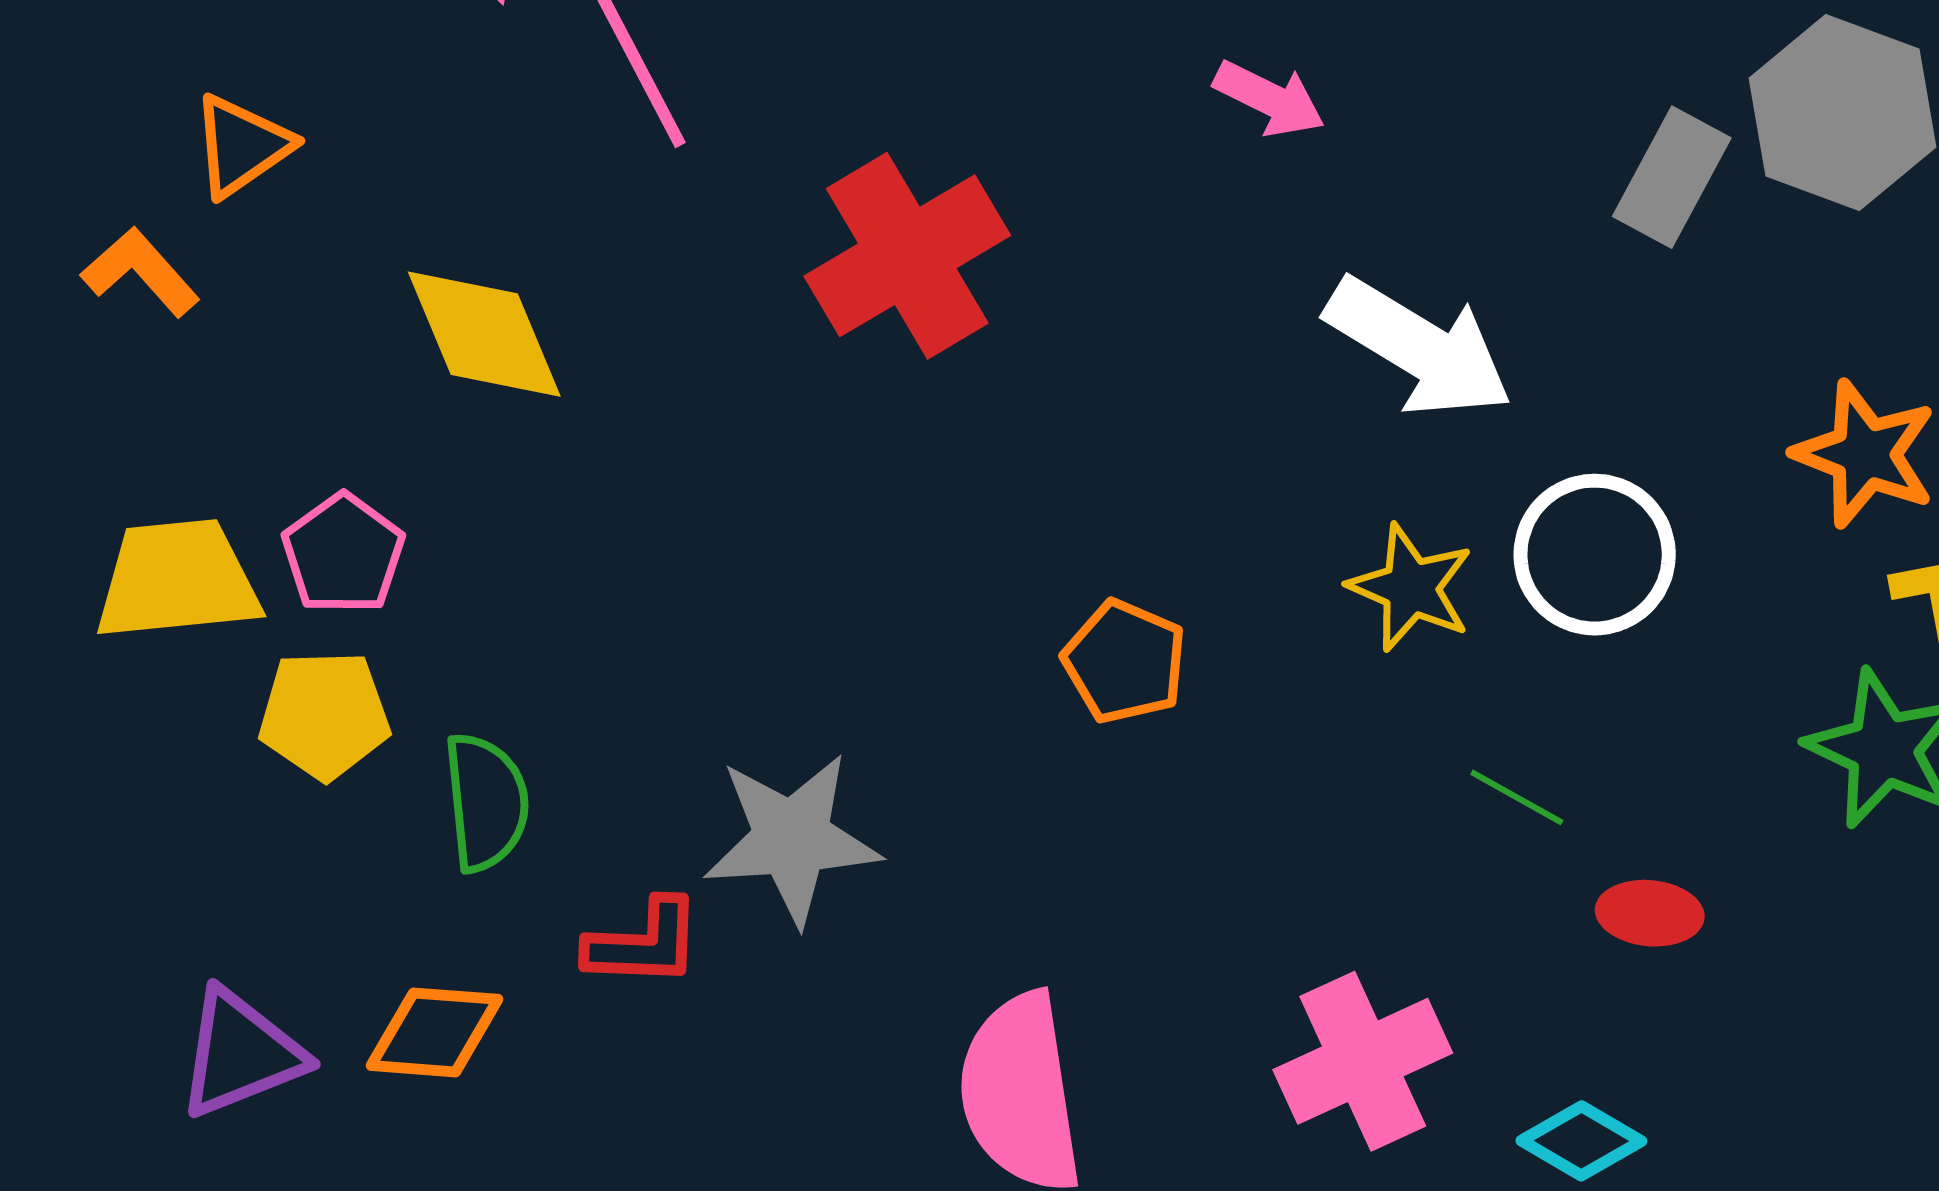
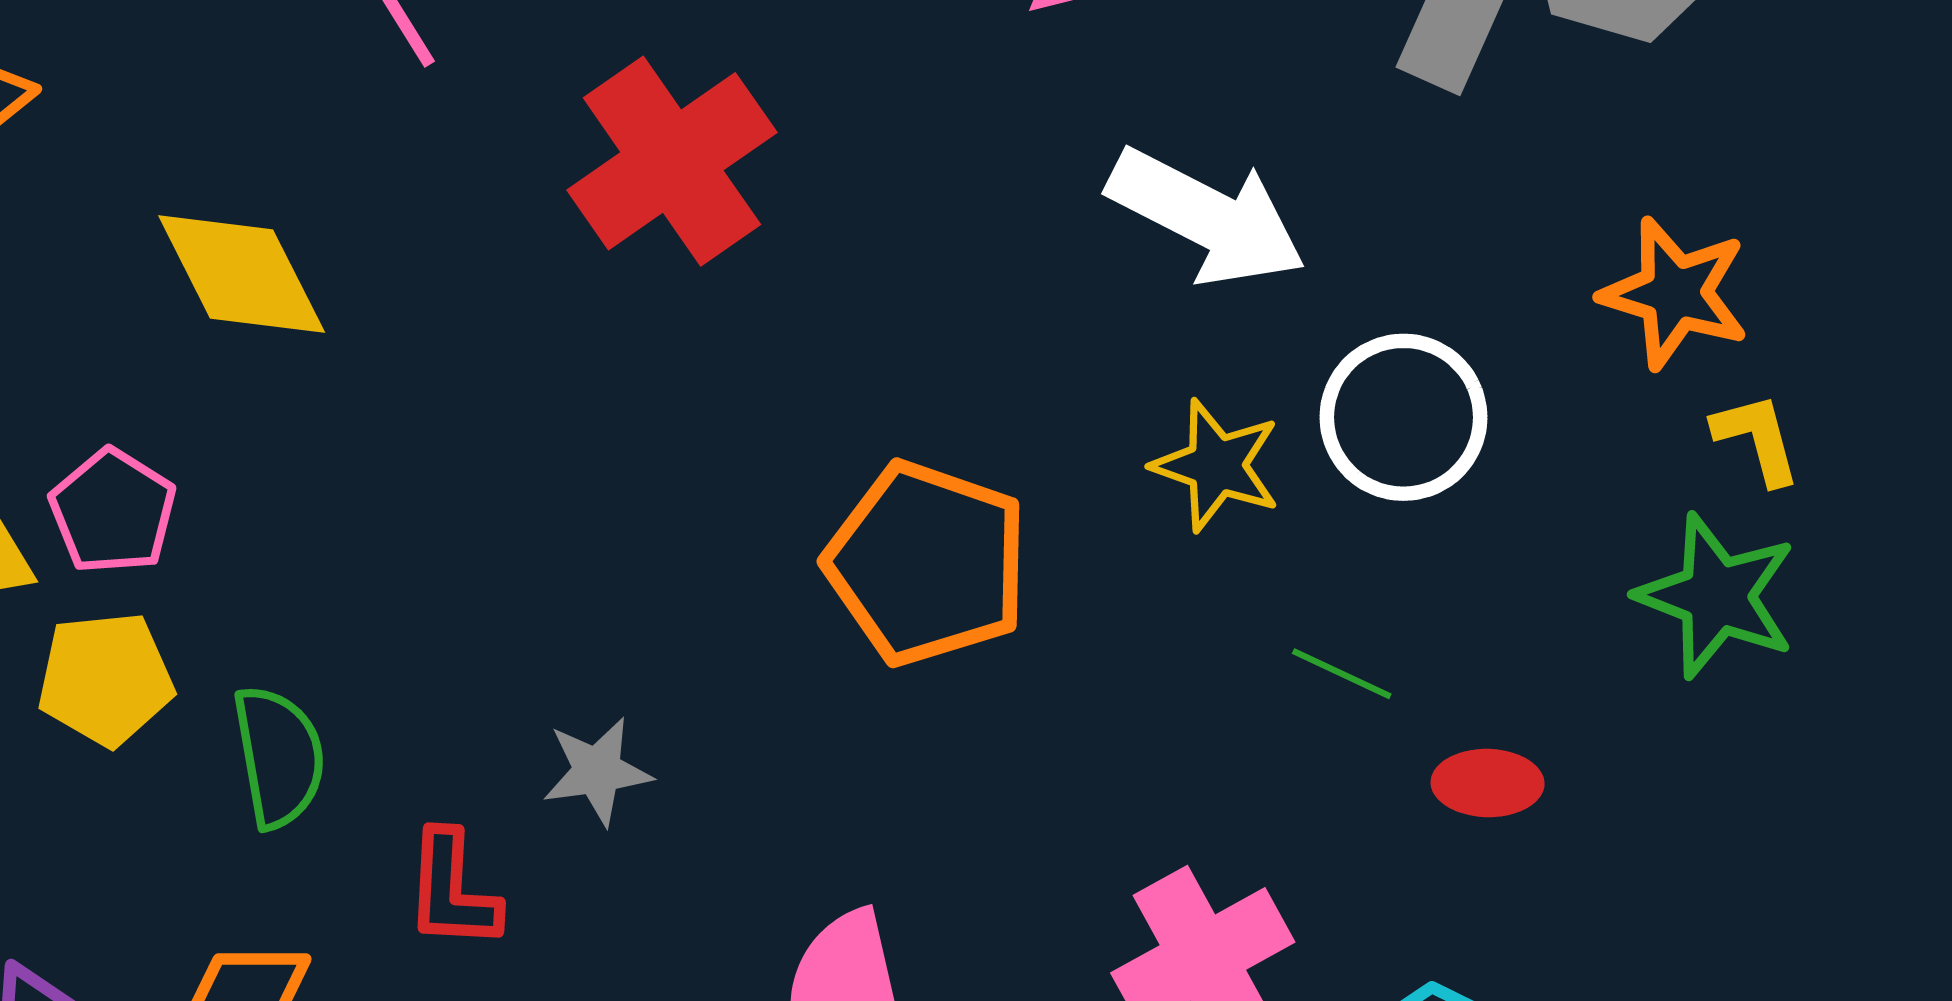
orange pentagon: (1125, 662) -> (927, 563), size x1.6
gray star: (792, 839) -> (597, 771), size x0.6
red L-shape: (644, 943) -> (452, 890), turned 95

